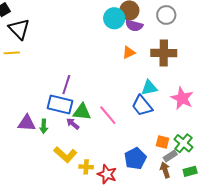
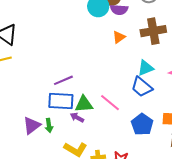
purple line: (66, 85) -> (63, 80), turned 60
purple triangle: (27, 123) -> (32, 125), turned -30
blue pentagon: (135, 159) -> (142, 124), moved

